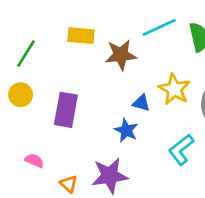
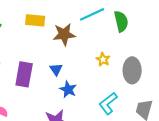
yellow star: (174, 89) -> (103, 59), size x0.6
blue triangle: (141, 103) -> (56, 69), moved, turned 40

